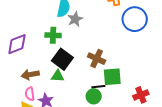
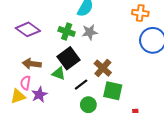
gray star: (75, 19) -> (90, 32), moved
purple diamond: (17, 44) -> (28, 29), turned 40
black line: (98, 87) -> (81, 85), moved, turned -48

